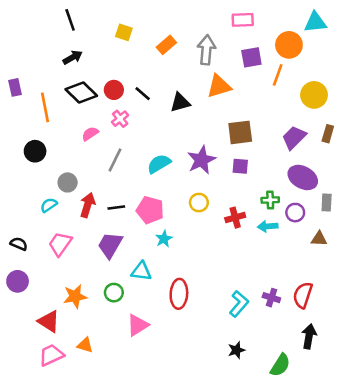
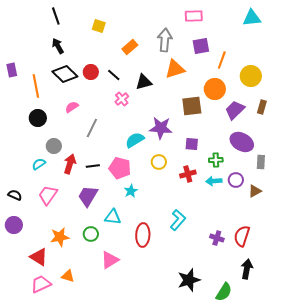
orange rectangle: (166, 45) -> (130, 47), moved
orange circle: (289, 45) -> (215, 89), moved
black arrow: (73, 57) -> (58, 46), turned -91
pink cross: (120, 119) -> (122, 99), moved
black circle: (35, 151) -> (38, 118), moved
purple star: (201, 160) -> (161, 128), turned 30
cyan semicircle: (159, 164) -> (135, 140), moved
purple square: (240, 166) -> (192, 144), moved
purple circle: (295, 213) -> (236, 180), moved
brown triangle: (319, 239) -> (255, 191), turned -32
cyan L-shape: (239, 304) -> (178, 220), moved
black star: (236, 350) -> (189, 280), size x1.6

